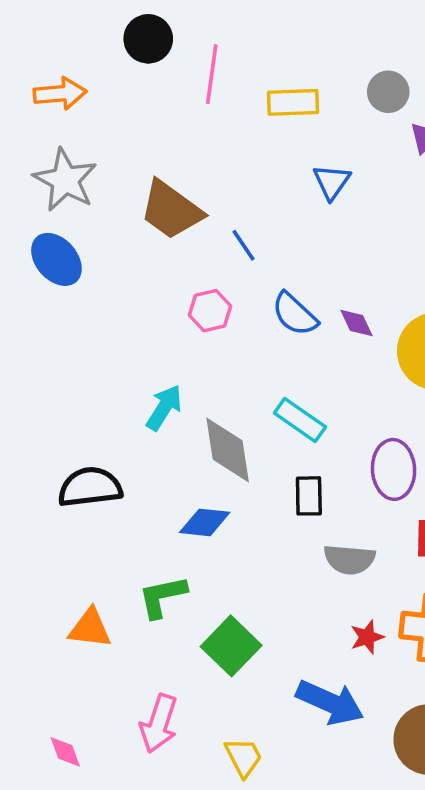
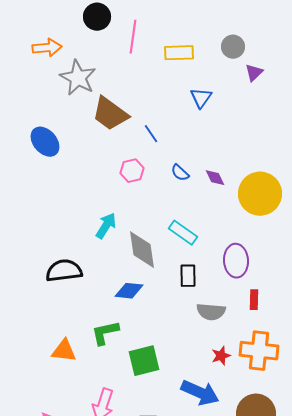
gray star: (65, 180) -> (78, 78), moved
blue semicircle: (295, 314) -> (180, 173), size x0.7
green square: (231, 646) -> (144, 361), turned 32

